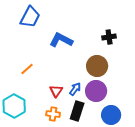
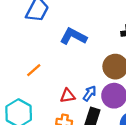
red triangle: (56, 91) -> (68, 96), turned 48

